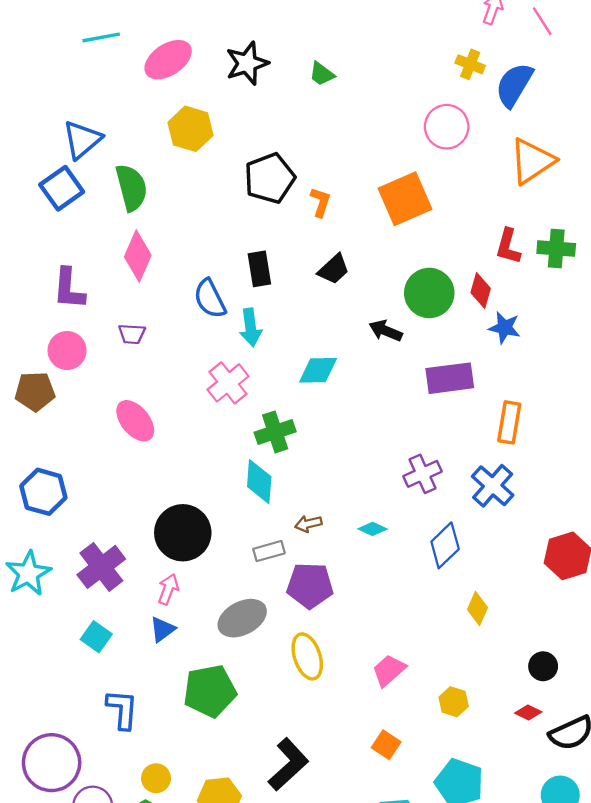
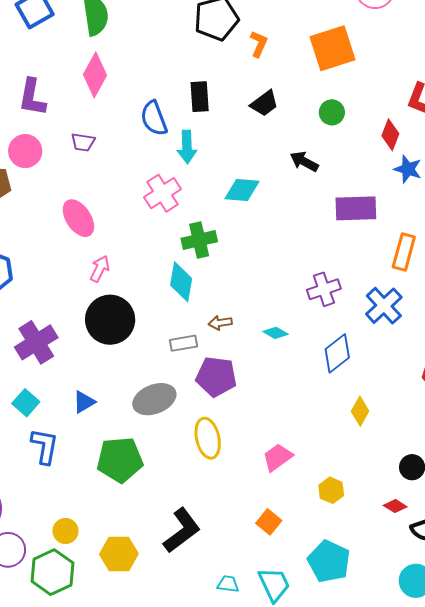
green circle: (429, 293) -> (332, 112), moved, size x0.6
pink arrow: (168, 589) -> (100, 269), moved
blue L-shape: (122, 709) -> (45, 446), moved

